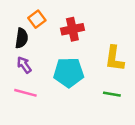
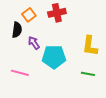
red cross: (72, 29) -> (57, 13), moved
purple arrow: (24, 65) -> (34, 43), moved

